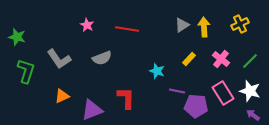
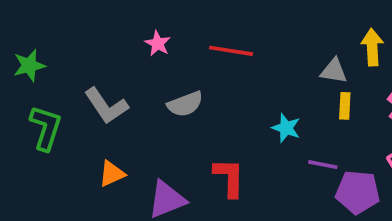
gray triangle: (182, 25) -> (334, 71), moved, turned 42
green star: (17, 37) -> (29, 66), turned -30
yellow rectangle: (189, 59) -> (345, 106), turned -40

